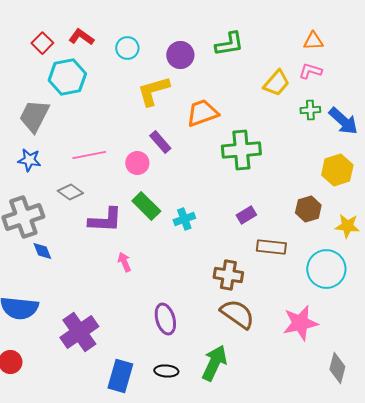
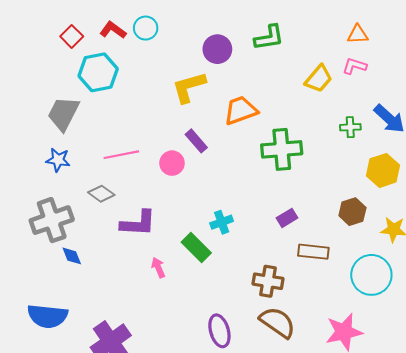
cyan circle: (127, 48) -> (146, 28), moved
green cross: (310, 110) -> (350, 127), moved
green rectangle: (146, 206) -> (196, 247), moved
purple ellipse: (165, 319) -> (219, 331), moved

